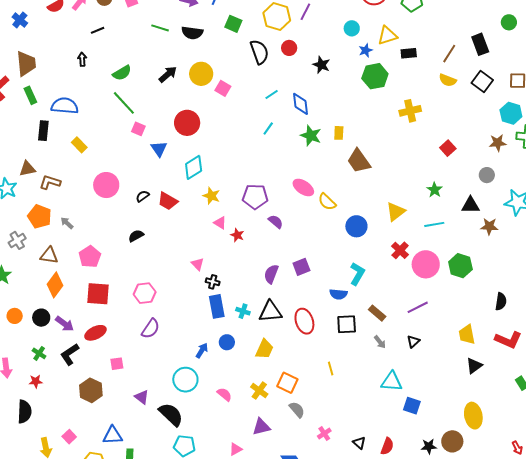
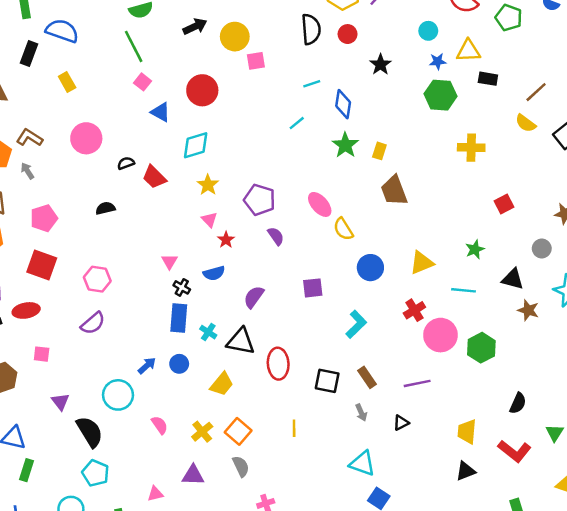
pink square: (223, 88) -> (256, 61), turned 35
blue triangle: (159, 149) -> (161, 112), turned -42
brown L-shape: (50, 182) -> (29, 138), moved
purple square: (301, 267) -> (313, 288), moved
blue semicircle: (338, 294) -> (214, 273), moved, turned -36

